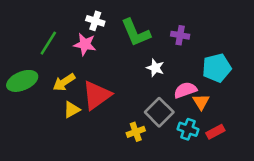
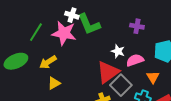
green L-shape: (136, 33) -> (89, 24), moved
pink star: (85, 44) -> (64, 33), size x1.4
pink semicircle: (185, 90) -> (135, 60), moved
red triangle: (97, 95) -> (108, 72), moved

